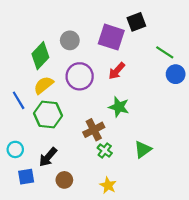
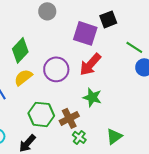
gray circle: (70, 40) -> (47, 11), moved
red arrow: (117, 71) -> (90, 64), size x1.4
green hexagon: (48, 115) -> (41, 114), moved

